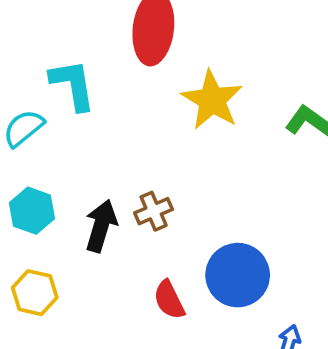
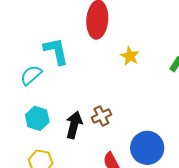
yellow star: (212, 100) -> (130, 56), size x0.6

